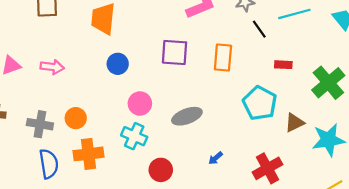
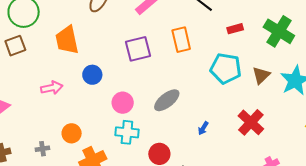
pink arrow: (52, 67) -> (52, 88), moved
gray cross: (40, 124) -> (42, 149), size x0.6

